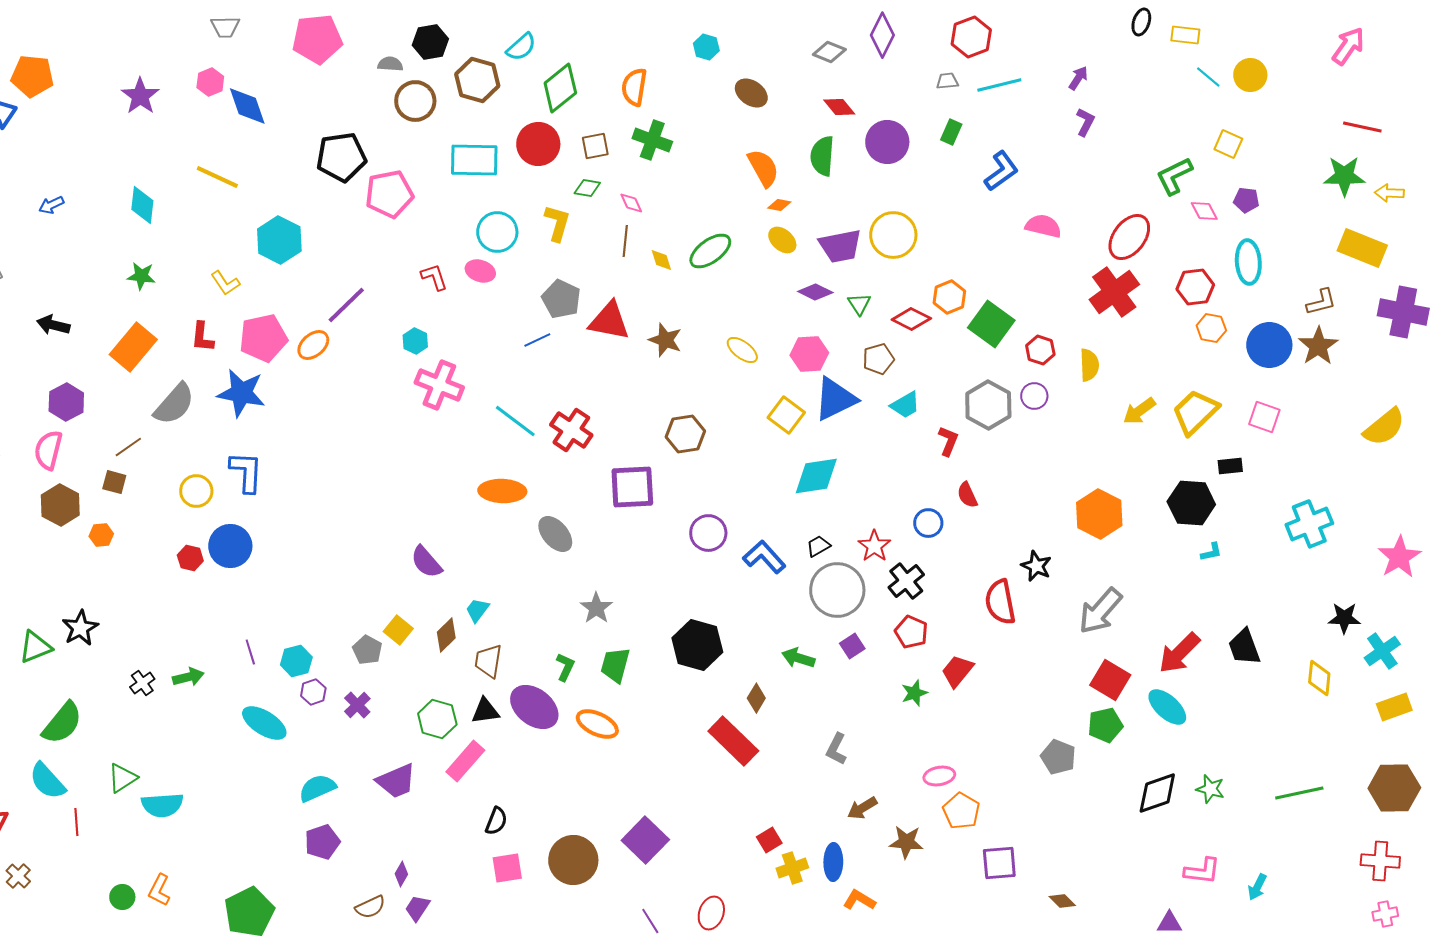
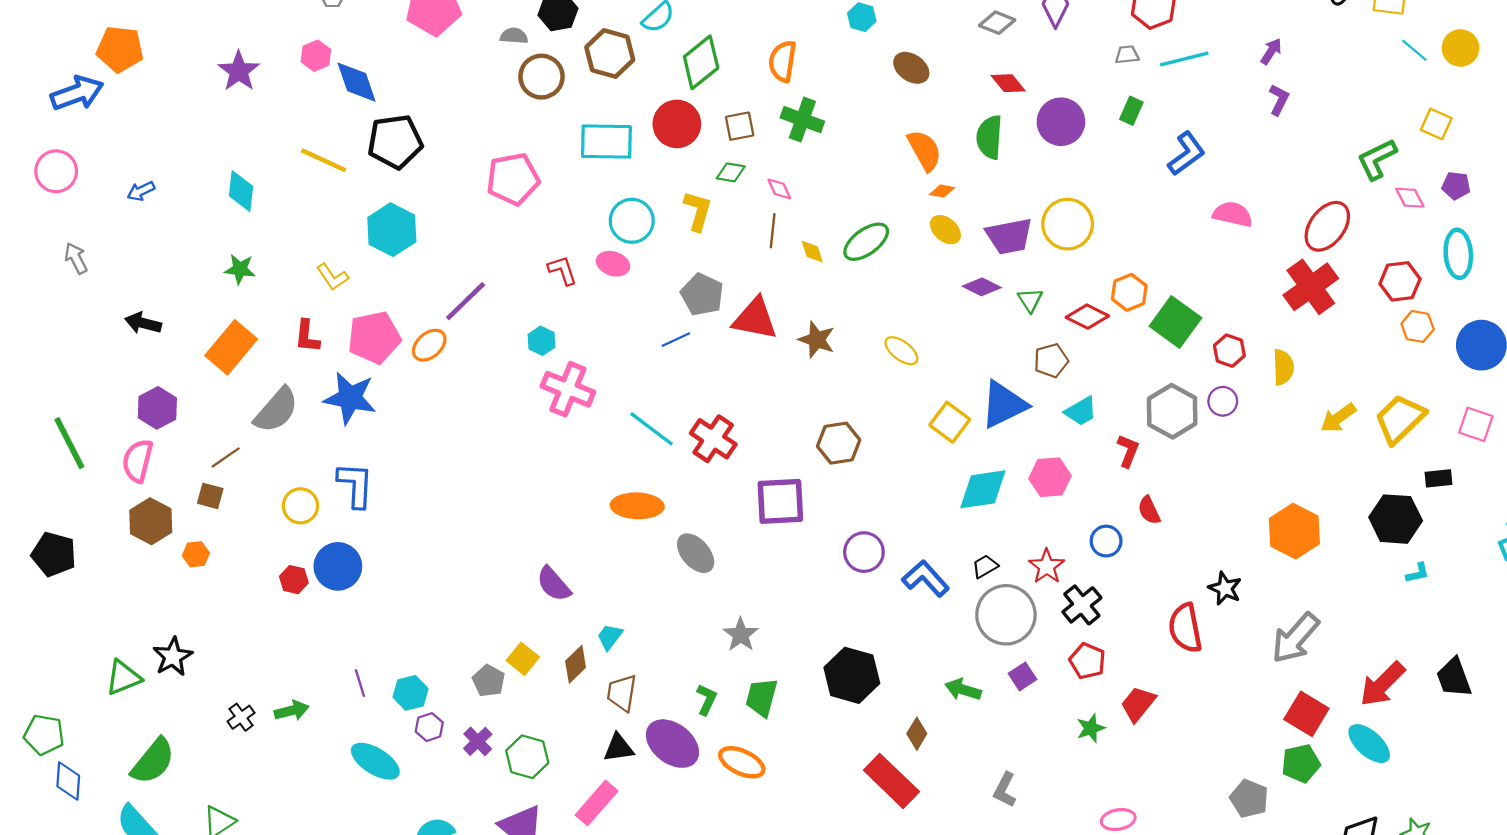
black pentagon: (341, 157) -> (395, 142), moved
pink hexagon: (809, 354) -> (1050, 477), moved
green hexagon: (437, 719) -> (527, 757), moved

